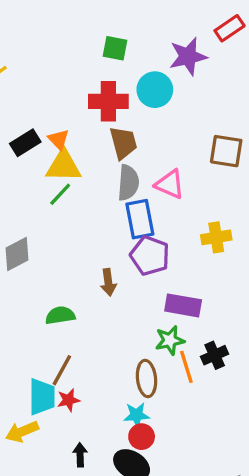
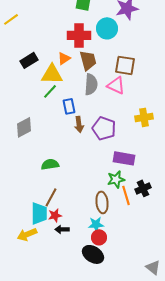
orange triangle: (59, 139) -> (64, 58), moved, turned 40
brown square: (226, 151) -> (125, 65), moved
blue rectangle: (140, 219) -> (69, 106), moved, size x0.7
brown arrow: (108, 282) -> (79, 124), moved
black arrow: (80, 455) -> (62, 229), moved, turned -88

